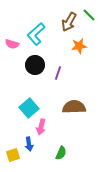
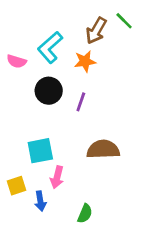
orange star: (79, 46) -> (85, 61), moved
cyan square: (29, 108) -> (40, 151), turned 30
yellow square: (13, 155) -> (17, 186), moved

